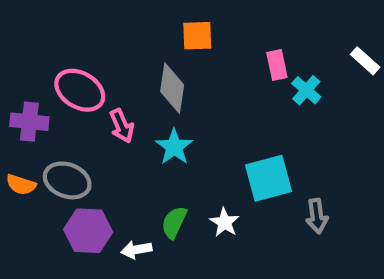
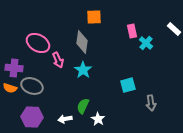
purple cross: (29, 122) -> (14, 68), moved
cyan square: (269, 178) -> (128, 85), size x0.7
white star: (224, 222) -> (98, 119), moved
purple hexagon: (88, 231) -> (32, 117), moved

